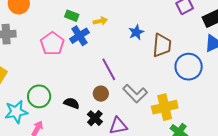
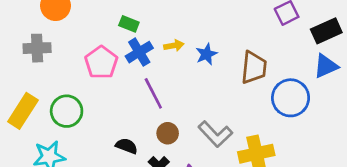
yellow arrow: (100, 21) -> (174, 45), moved
blue star: (136, 32) -> (206, 54), moved
purple line: (109, 69) -> (153, 93), moved
green circle: (39, 96) -> (67, 111), moved

